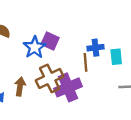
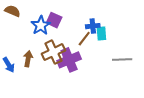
cyan rectangle: (116, 57) -> (101, 33), moved
brown line: (85, 62) -> (84, 39), turned 42

